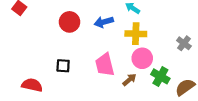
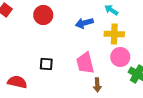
red circle: (70, 22) -> (43, 15), moved
brown arrow: (129, 80) -> (97, 85), moved, turned 128

